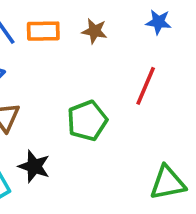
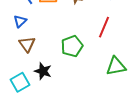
green triangle: (168, 183) -> (116, 66), moved

